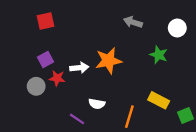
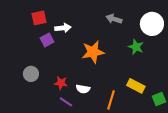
white circle: (177, 28) -> (152, 24), size x1.5
purple square: (45, 59) -> (47, 40), moved
white arrow: (79, 68) -> (63, 28), moved
red star: (57, 78) -> (61, 83), moved

